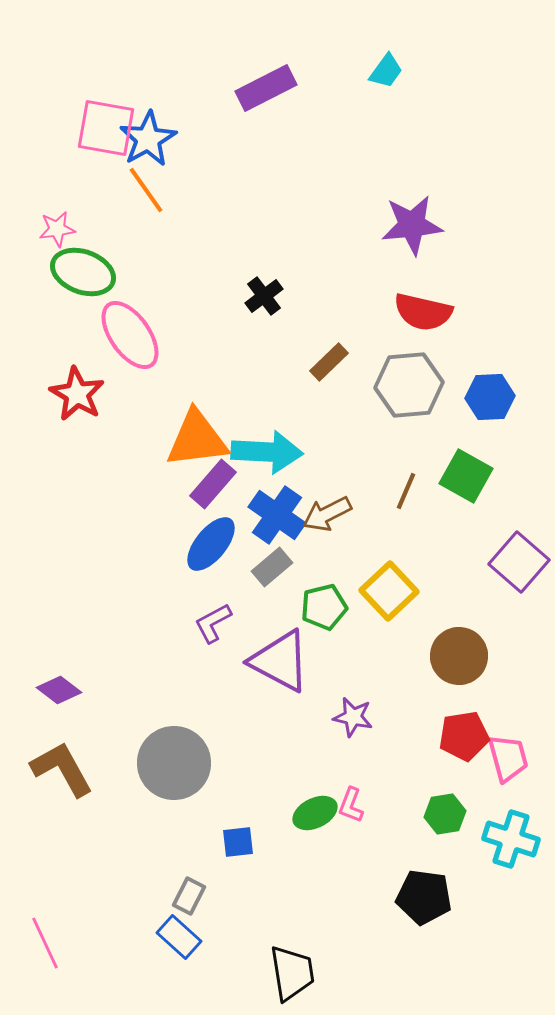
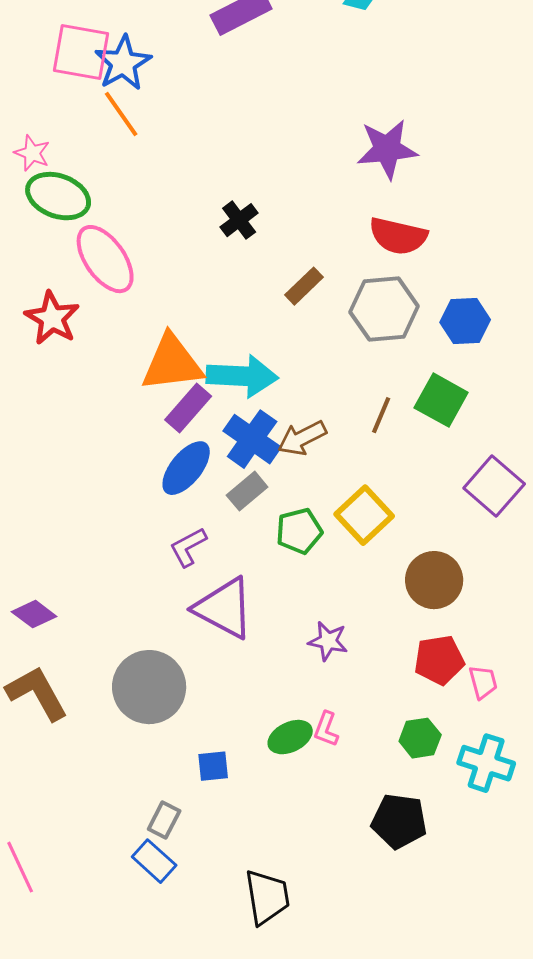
pink star: (57, 229) -> (32, 153), turned 30
purple triangle: (280, 661) -> (224, 608), moved
pink trapezoid: (508, 758) -> (483, 682), size x0.7

